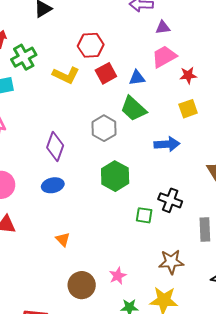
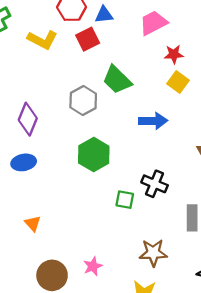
red star: (188, 75) -> (174, 54), moved
blue triangle: (137, 78) -> (104, 15), moved
yellow square: (188, 109) -> (178, 82), turned -36

